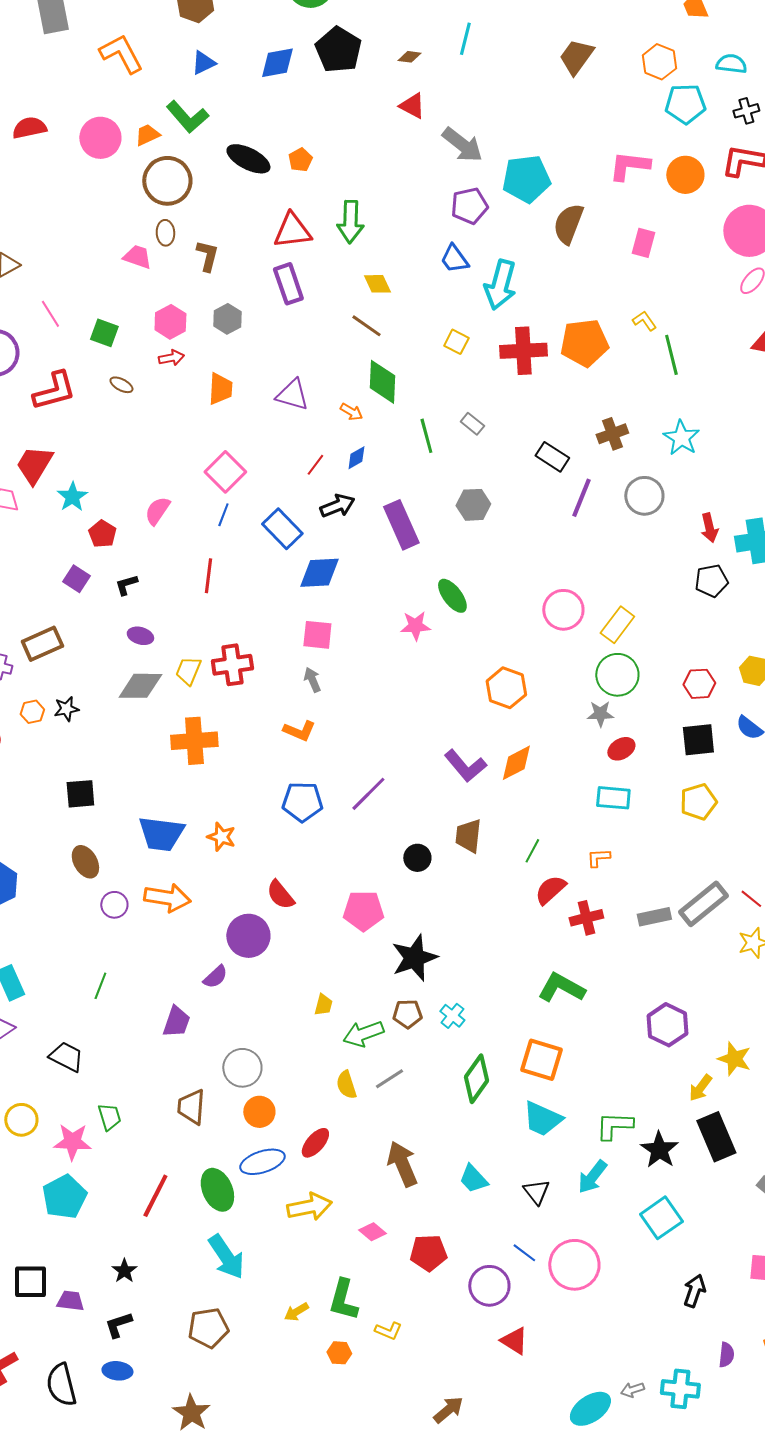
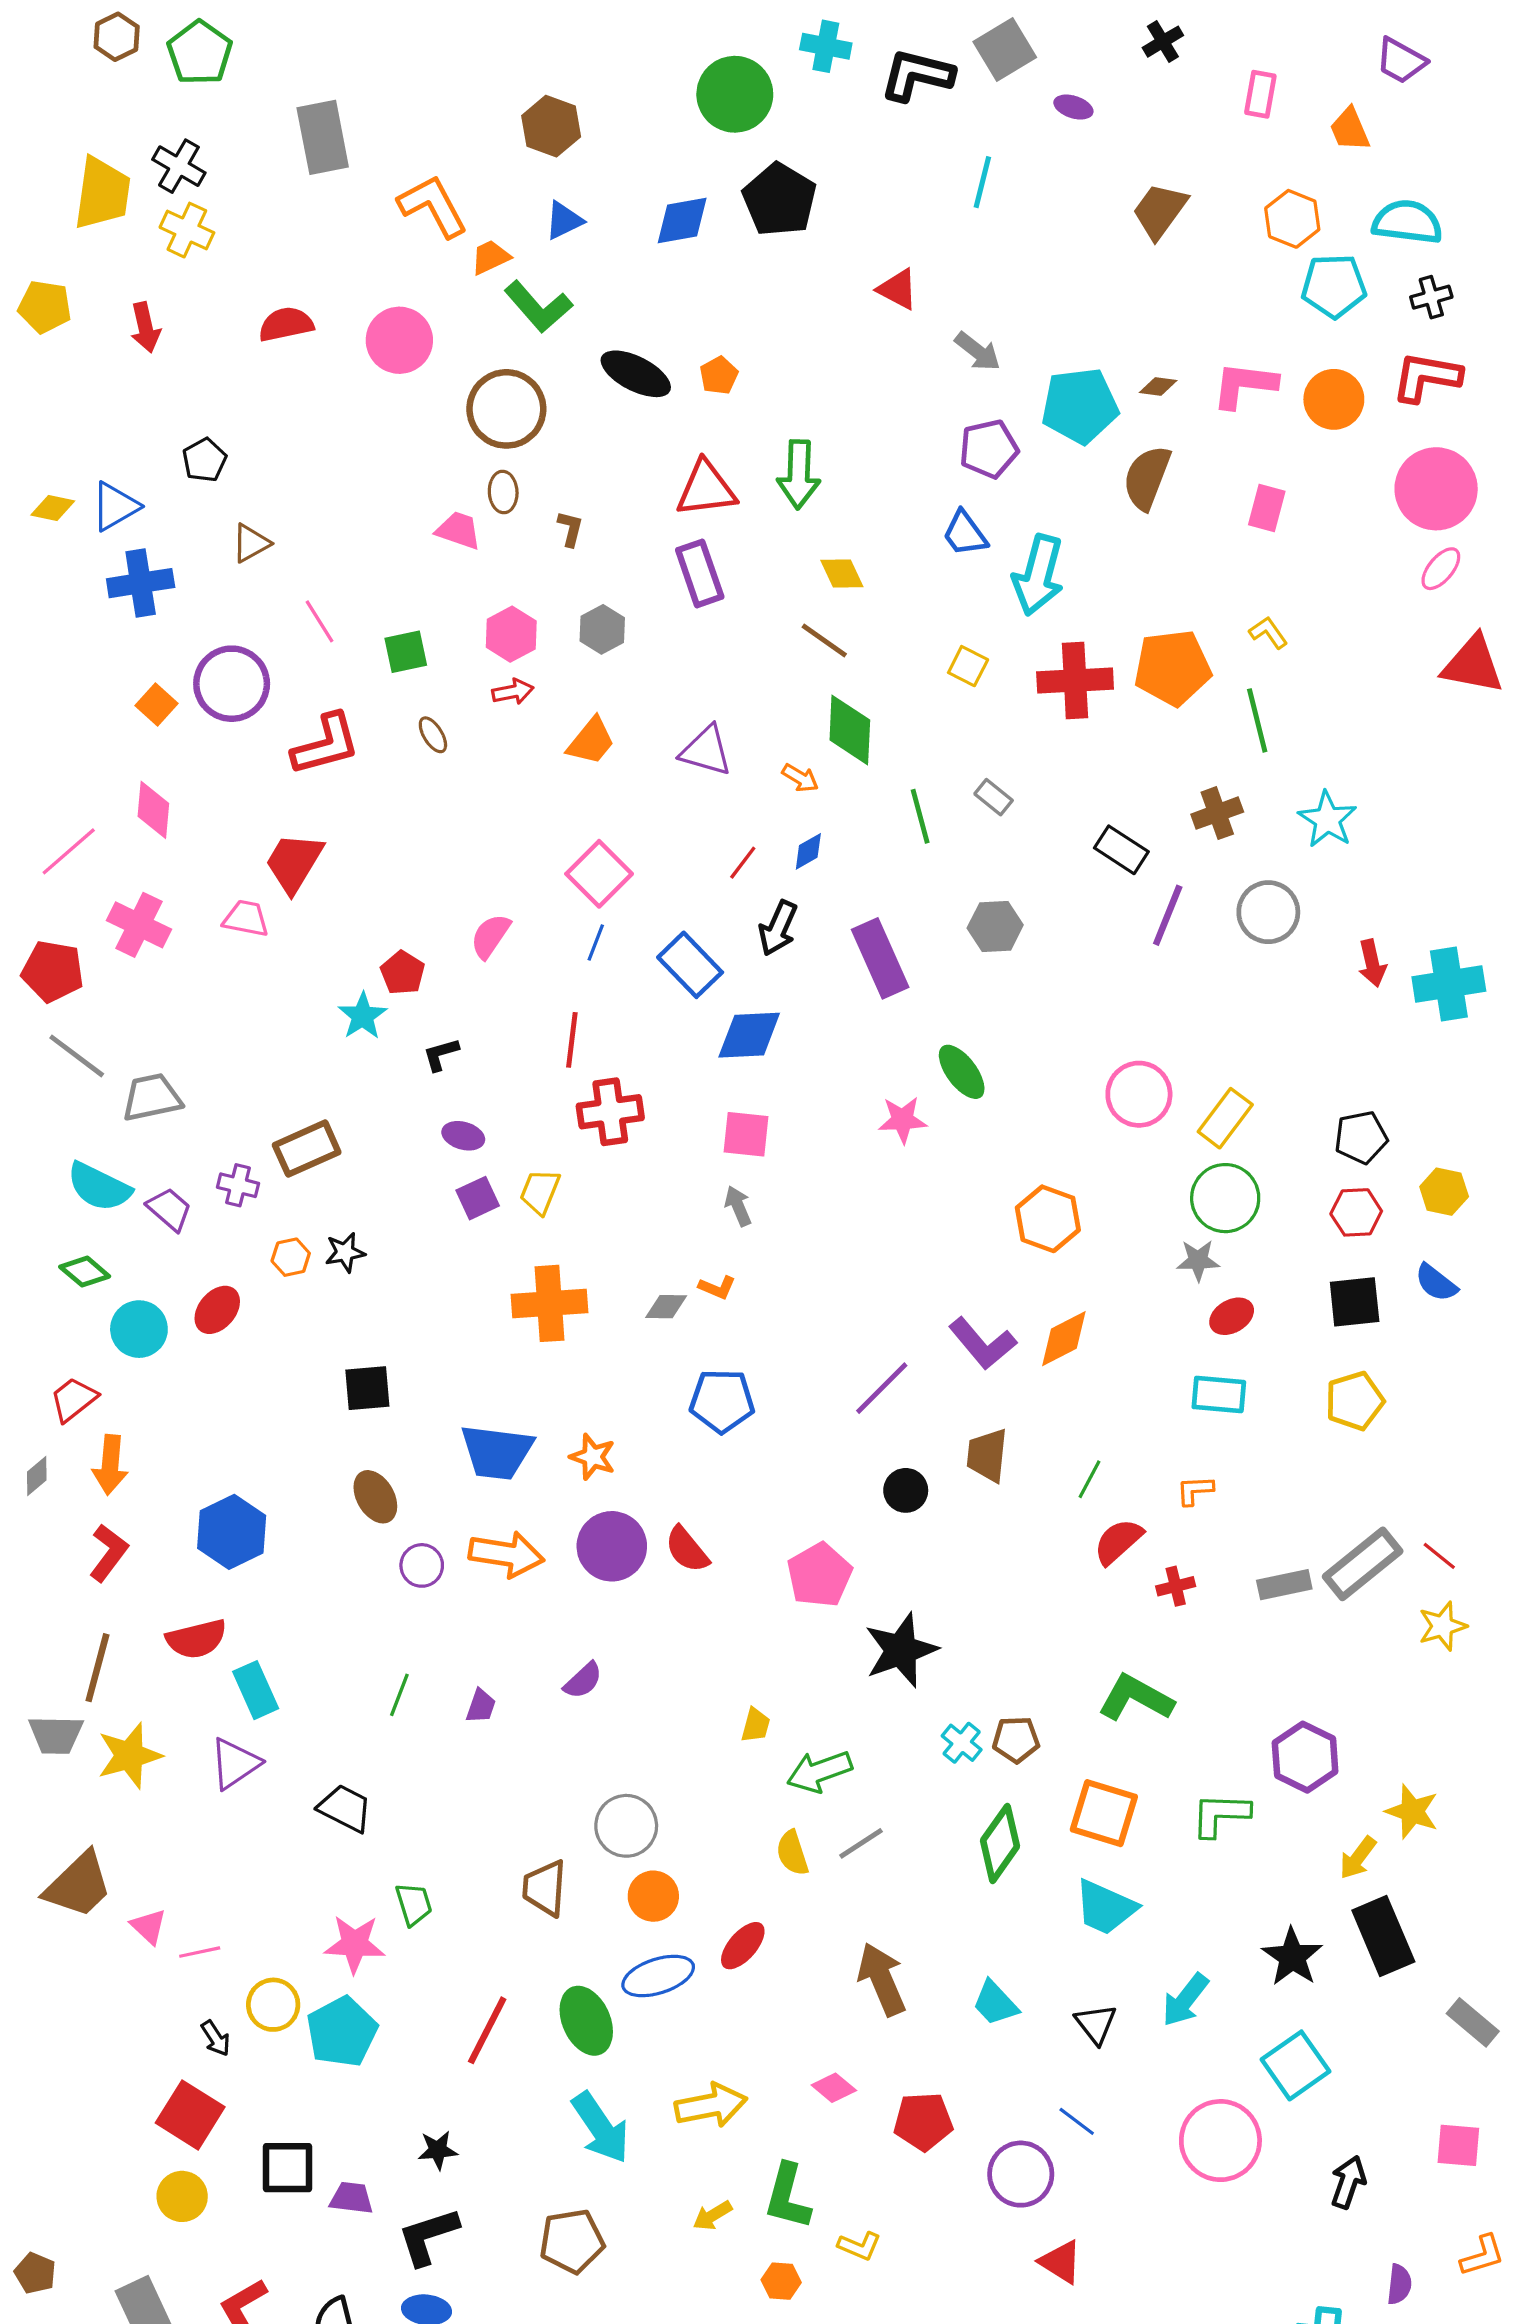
brown diamond: (409, 57) -> (1158, 387), moved
cyan semicircle: (731, 64) -> (1407, 222), size x1.4
orange trapezoid: (147, 135) -> (490, 257), moved
gray arrow: (462, 145) -> (978, 351), size x0.7
brown L-shape: (207, 256) -> (570, 529), size x0.7
green square: (104, 333) -> (406, 652), turned -32
green line: (671, 355) -> (1257, 720), moved
brown ellipse: (121, 385) -> (433, 735), turned 30
orange trapezoid: (220, 389) -> (591, 741), turned 36
cyan star: (72, 497) -> (363, 1016), moved
black arrow: (337, 506) -> (778, 928), turned 136
purple square: (76, 579) -> (478, 1198), moved, turned 32
black pentagon: (711, 581) -> (1361, 1137), moved
red cross: (232, 665) -> (610, 1112), moved
gray diamond: (140, 686) -> (666, 1307), moved, size x0.6
orange L-shape: (299, 731) -> (717, 1288), size x0.7
purple line: (368, 794) -> (882, 1388), moved
pink pentagon: (363, 911) -> (819, 1575), turned -30
red cross: (586, 918) -> (1176, 1586), size x0.7
purple circle: (248, 936) -> (612, 1546), moved
brown pentagon: (407, 1014) -> (1016, 1740), moved
purple trapezoid: (176, 1022) -> (481, 1706), moved, size x0.7
yellow circle: (21, 1120) -> (273, 2005), moved
green L-shape: (614, 1126) -> (1220, 1815), moved
yellow arrow: (309, 1207) -> (711, 2105), moved
pink circle: (574, 1265) -> (1220, 2141), moved
black star: (124, 1271) -> (438, 2150), turned 30
black L-shape: (118, 1325) -> (428, 2236), size x1.4

